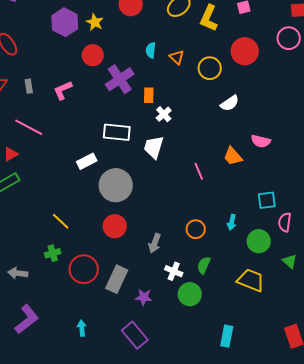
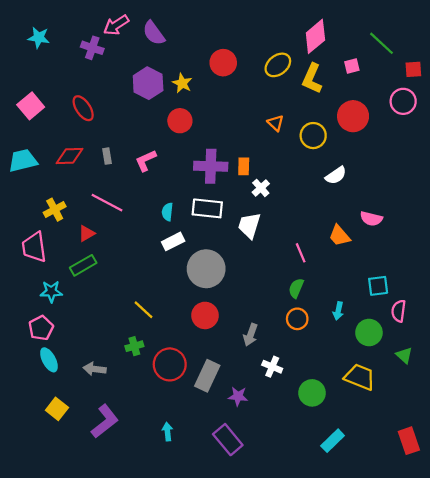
cyan semicircle: (151, 50) -> (167, 212), moved
purple cross: (120, 79) -> (211, 166), moved, turned 36
green semicircle: (204, 265) -> (296, 288), moved
green circle: (190, 294) -> (312, 393), moved
cyan rectangle: (227, 336) -> (333, 441), turned 35

